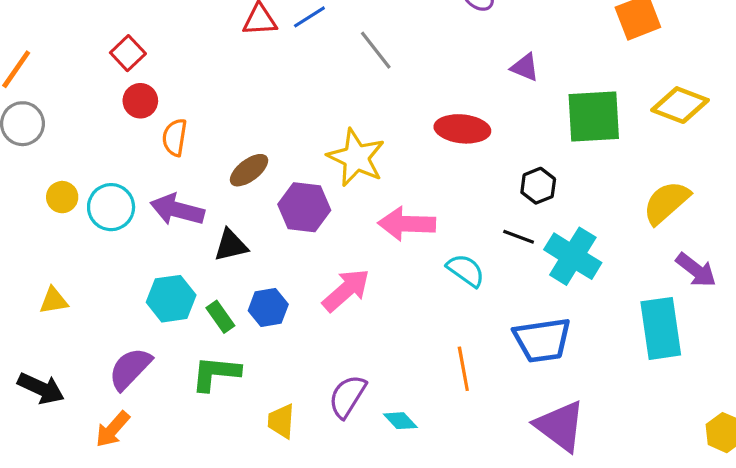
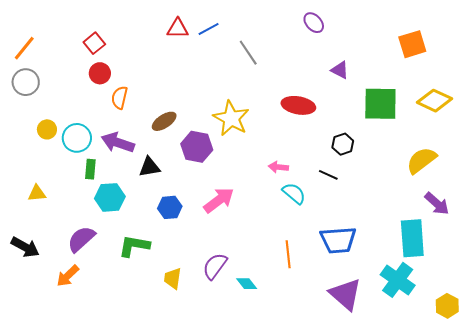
pink arrow: (407, 224) -> (278, 167), moved, size x0.6
cyan cross: (573, 256) -> (398, 280), moved
green rectangle: (220, 317) -> (90, 169), moved, turned 36

